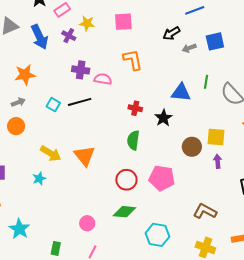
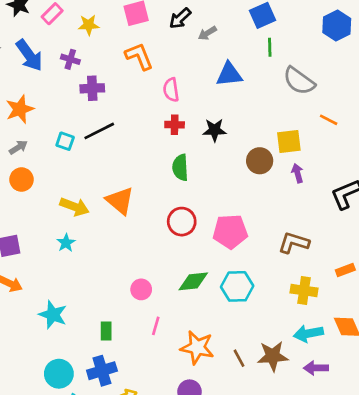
black arrow: (171, 33) -> (180, 18), moved
purple cross: (69, 36) -> (70, 59), moved
gray arrow: (189, 48) -> (207, 33), moved
orange L-shape: (133, 60) -> (139, 56), moved
pink semicircle: (103, 79) -> (171, 90), moved, turned -96
green line: (206, 82) -> (270, 47), moved
blue triangle: (181, 92) -> (229, 74), moved
black star: (163, 118) -> (214, 130), turned -30
pink pentagon: (162, 178) -> (230, 232), moved
green diamond: (124, 212) -> (193, 281), moved

